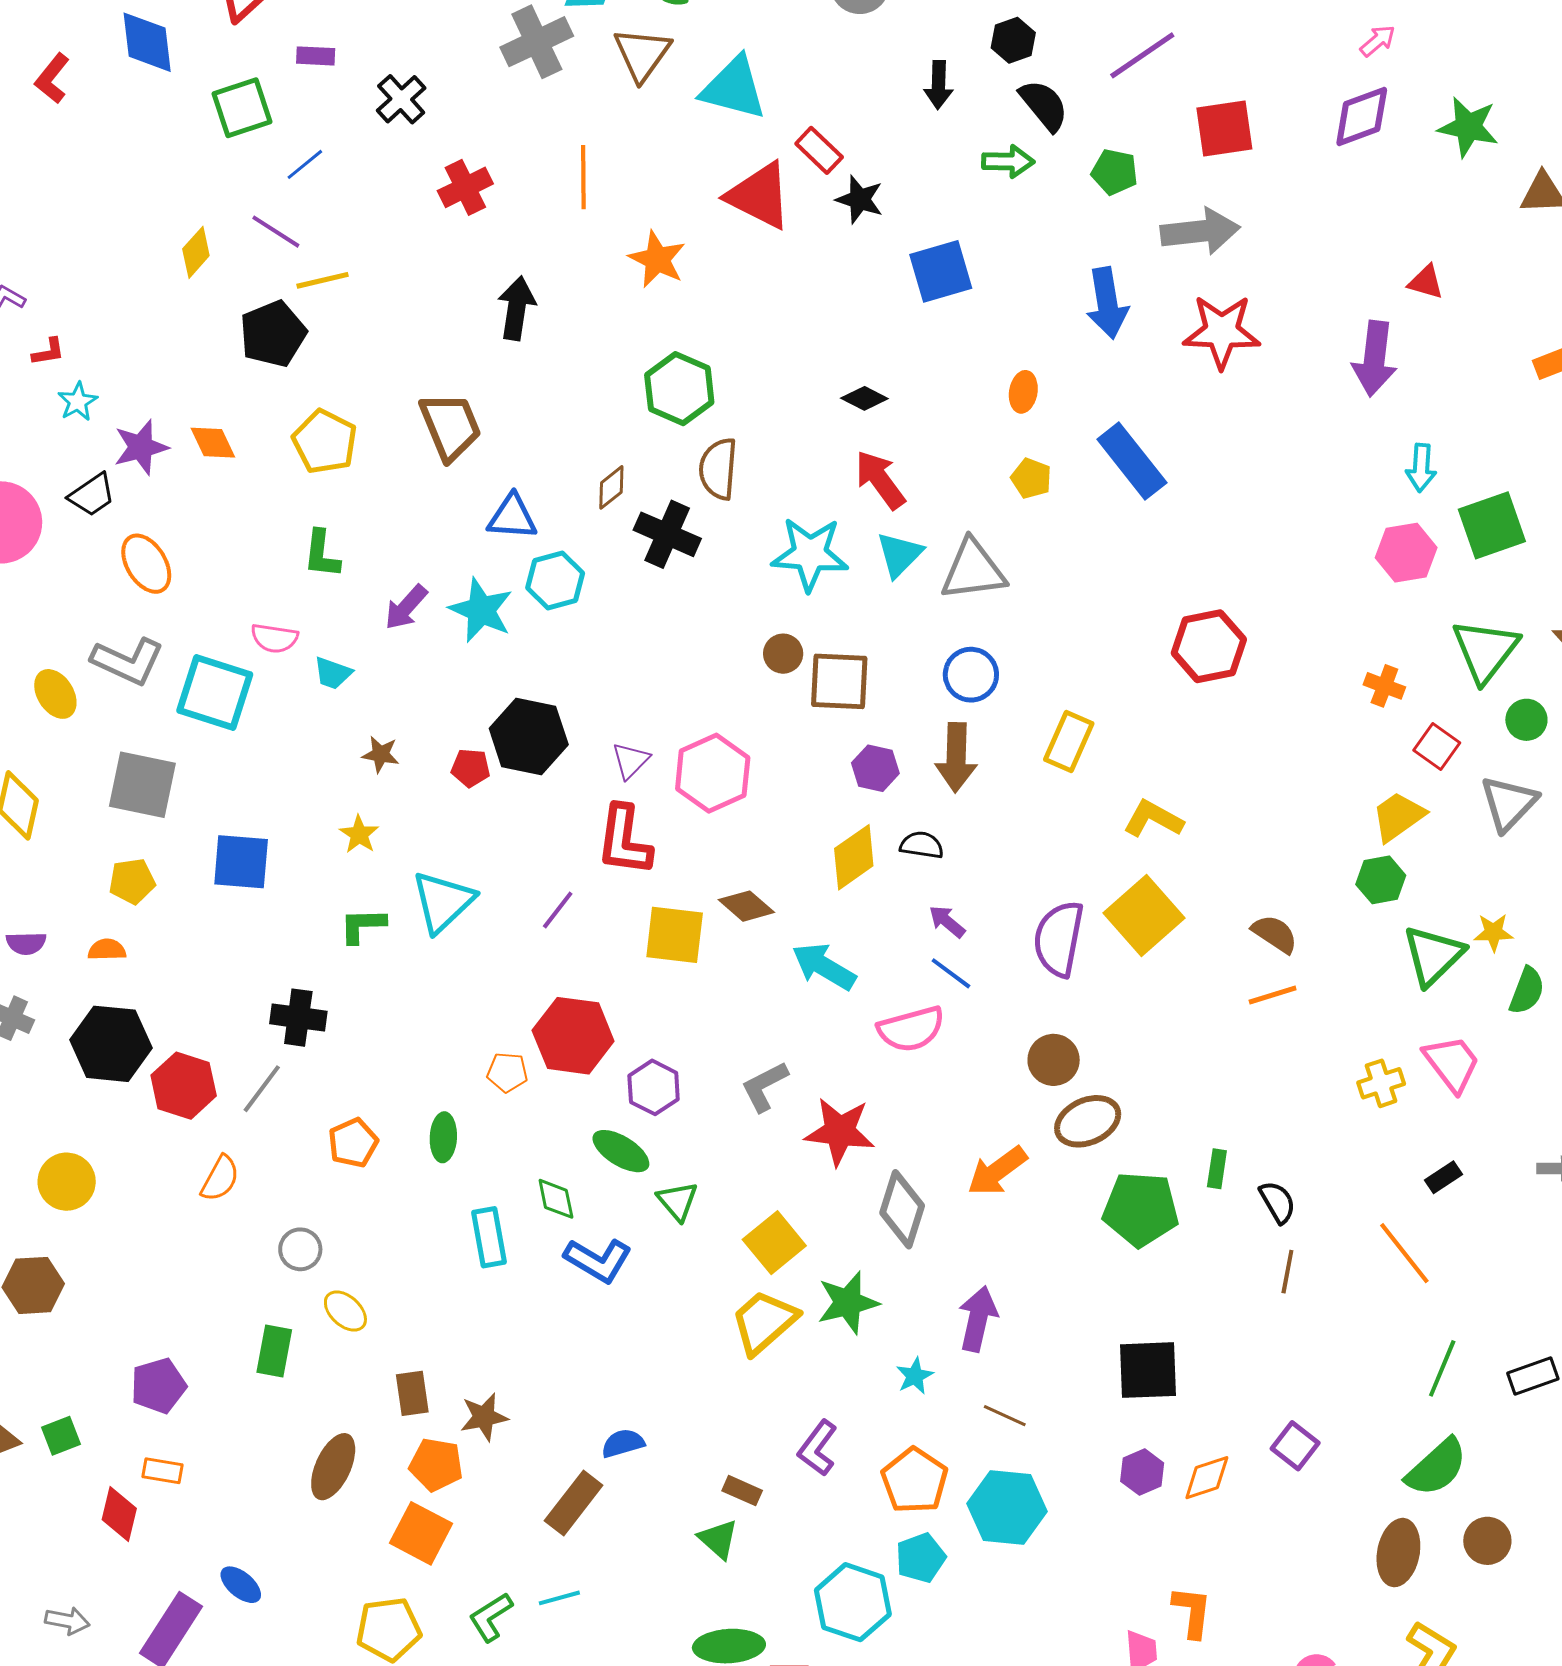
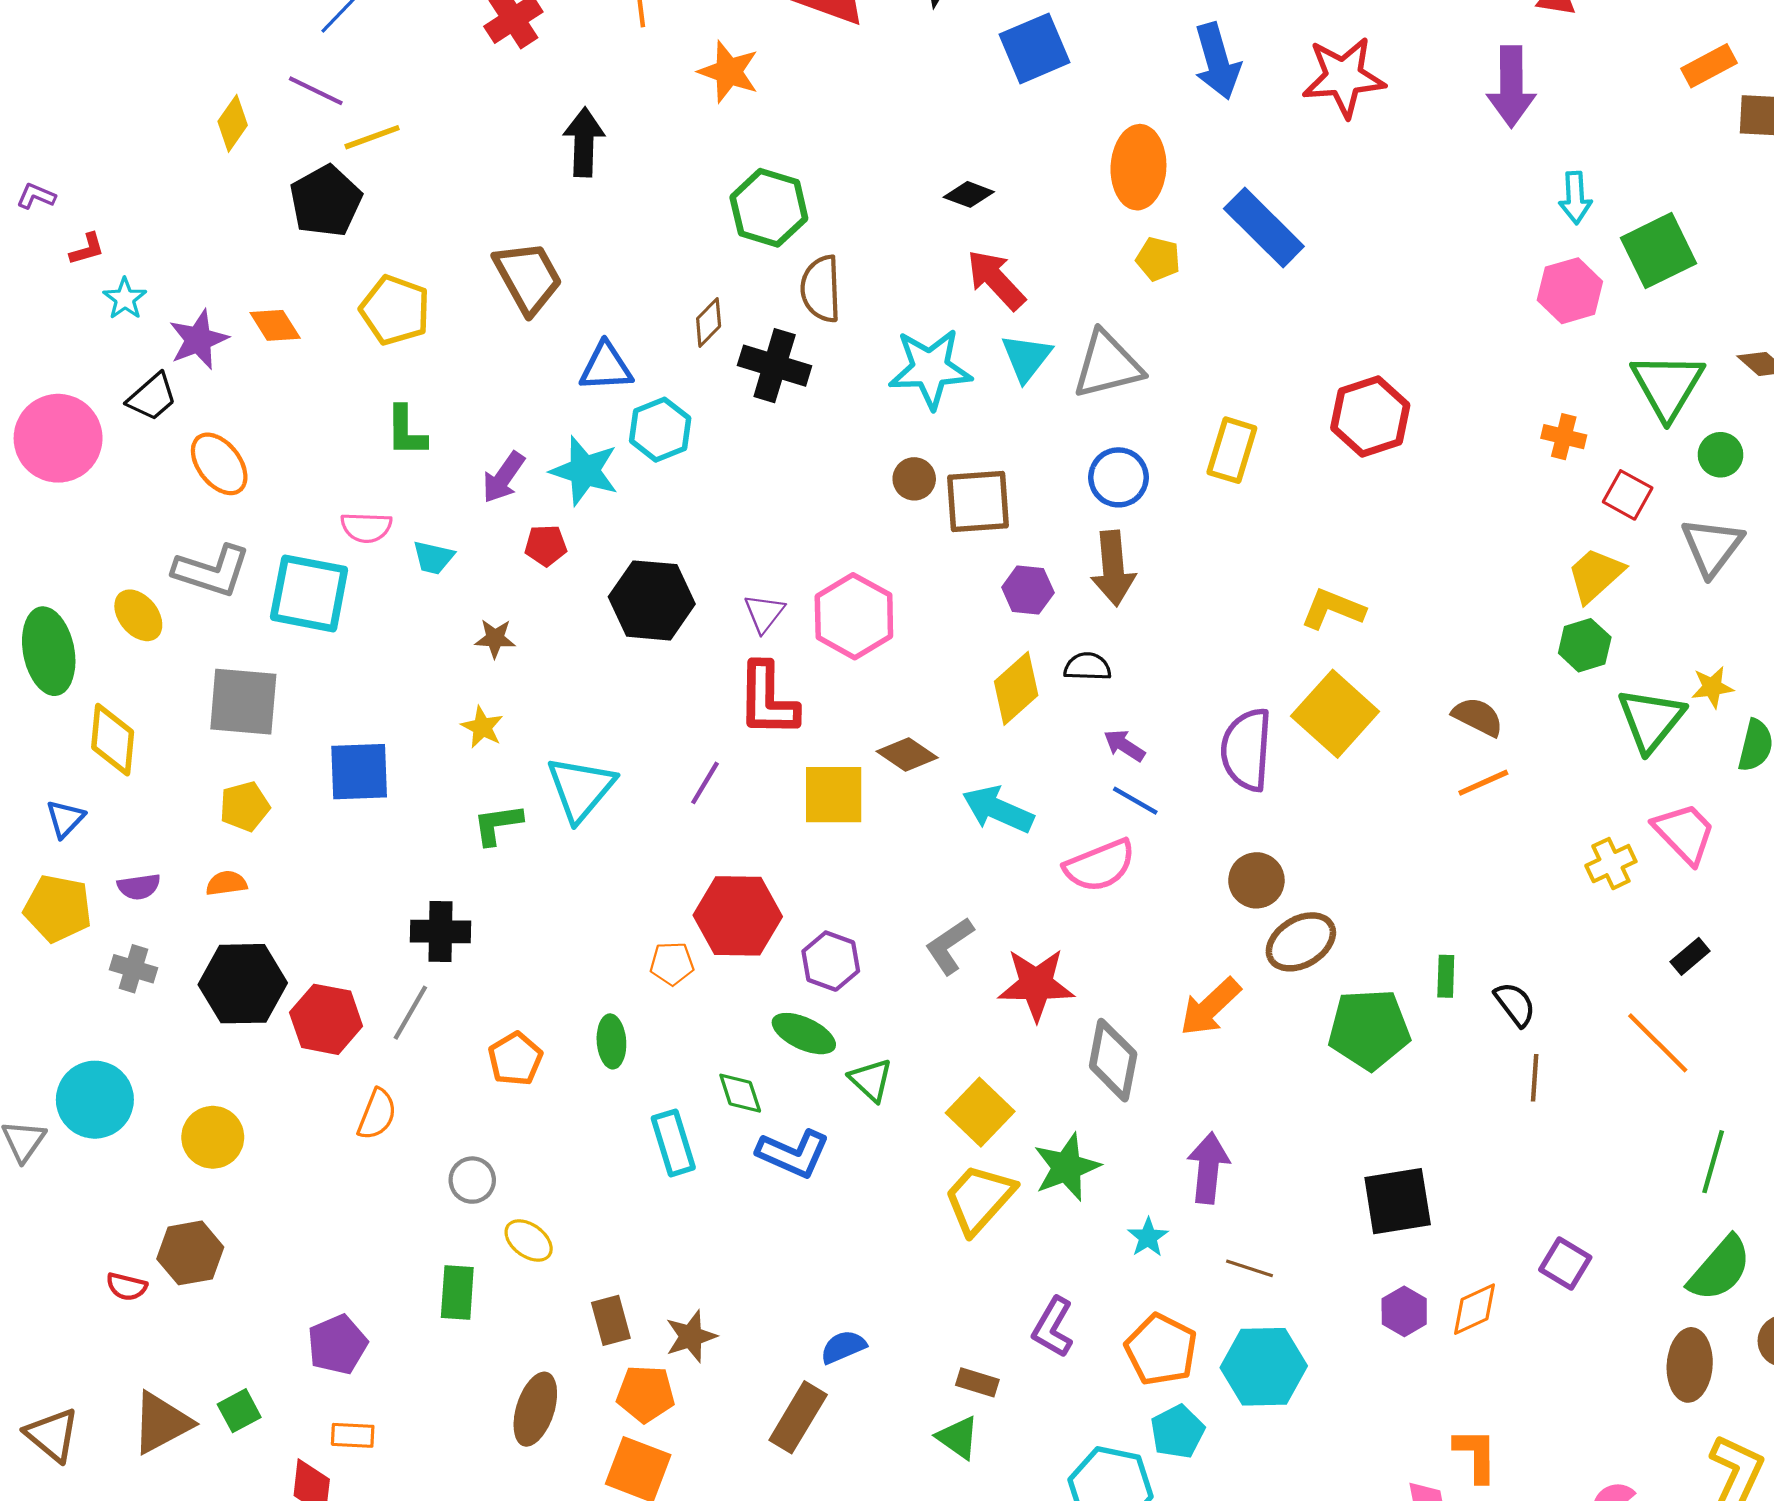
orange ellipse: (1023, 392) -> (1138, 167), size x1.8
yellow rectangle: (1069, 742) -> (1232, 450), moved
red pentagon: (471, 768) -> (546, 545), moved

